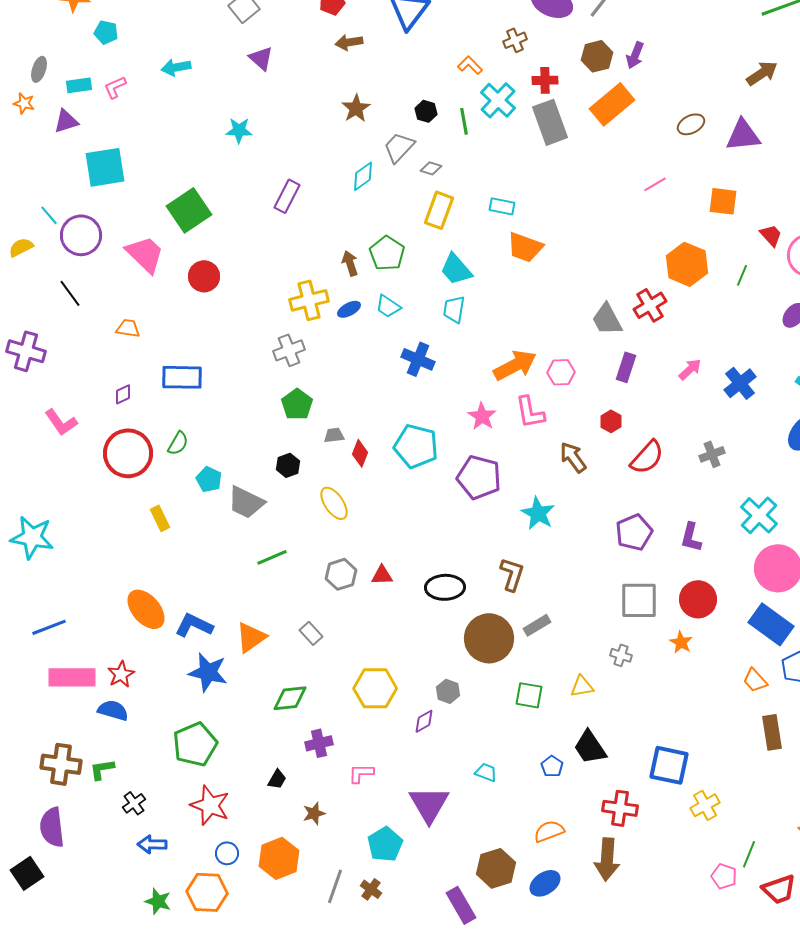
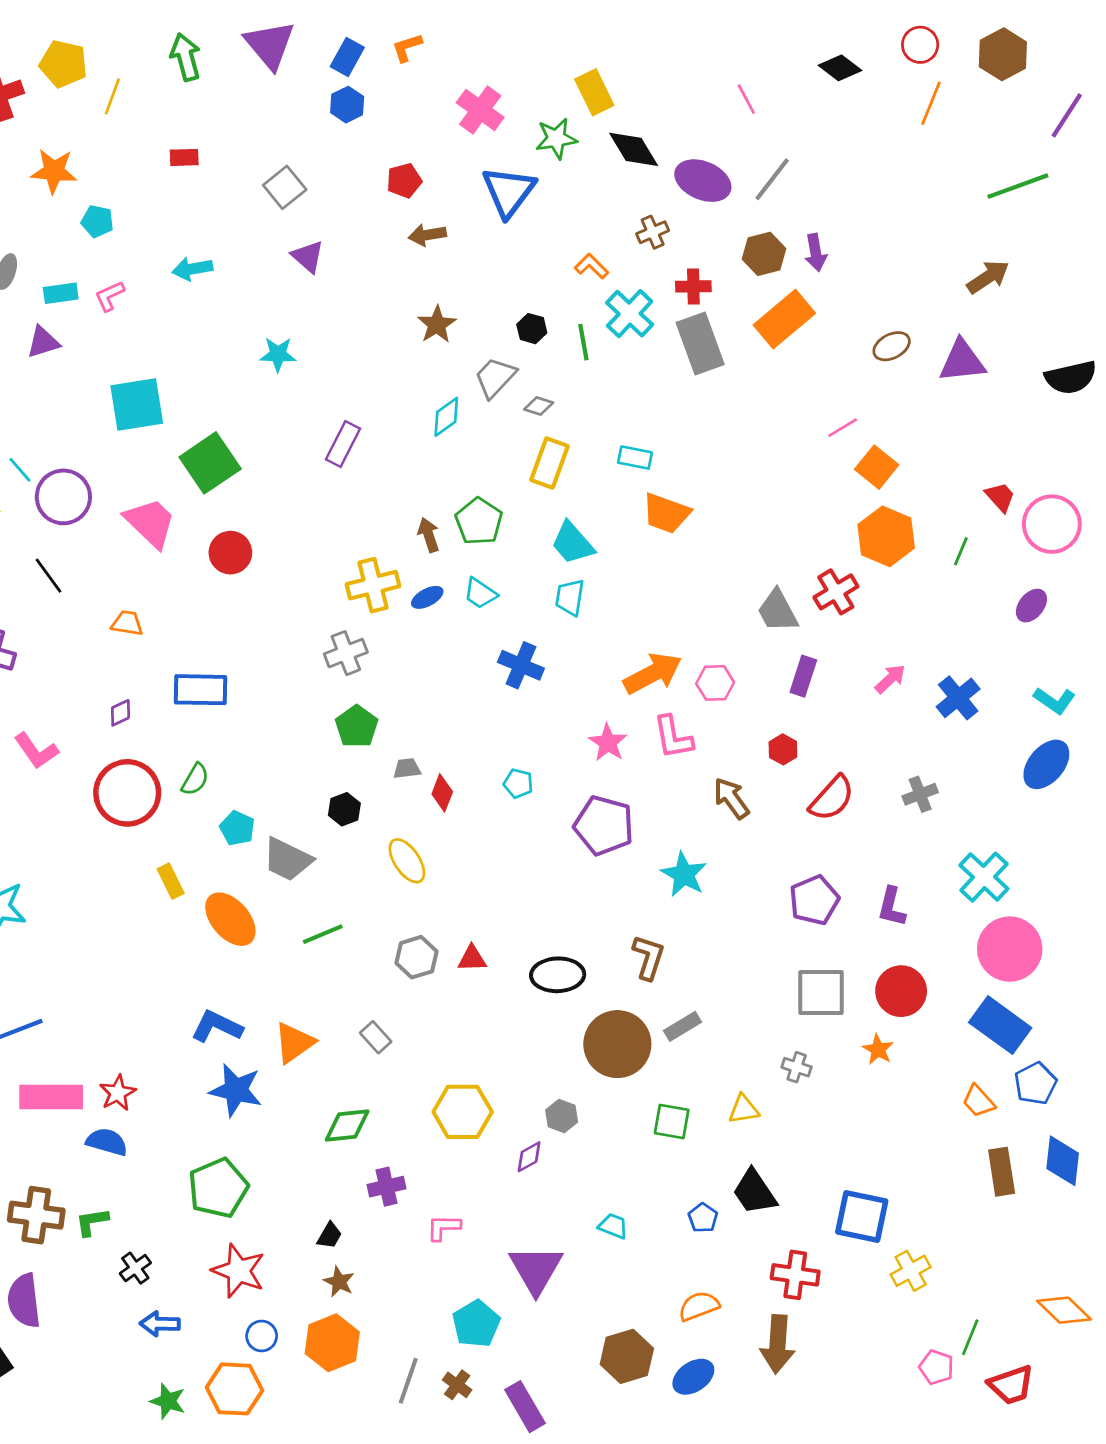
purple arrow: (635, 55) -> (816, 253), turned -32
cyan square: (105, 167) -> (137, 405), moved
orange square: (723, 201) -> (877, 467), moved, turned 32
cyan pentagon: (416, 446) -> (518, 783), size x0.5
orange ellipse: (146, 609) -> (230, 919), moved
brown star: (314, 813) -> (339, 1282), moved, turned -30
purple rectangle: (461, 905) -> (525, 1407), moved

